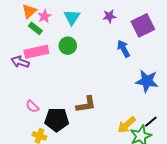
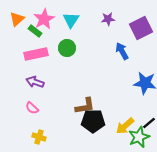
orange triangle: (29, 11) -> (17, 19), moved
pink star: (44, 16) -> (44, 19), size x1.5
purple arrow: (20, 62) -> (35, 82), moved
black pentagon: (57, 120) -> (93, 121), moved

